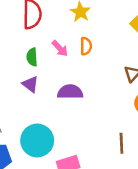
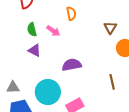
pink arrow: (60, 48) -> (53, 31), moved
purple semicircle: (70, 92) -> (72, 65), moved

